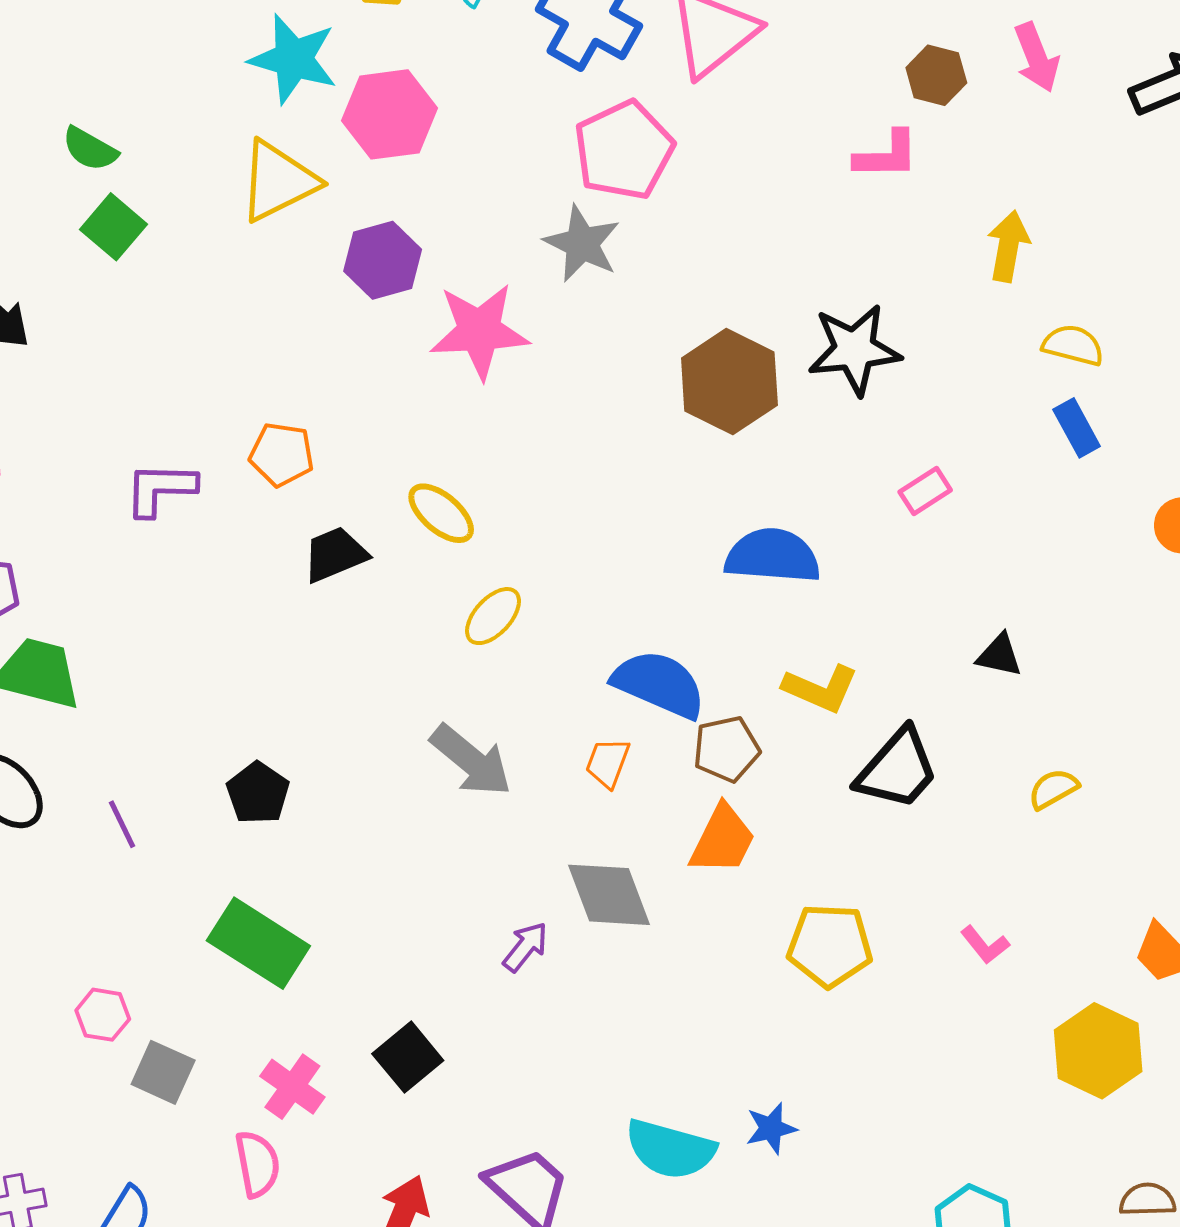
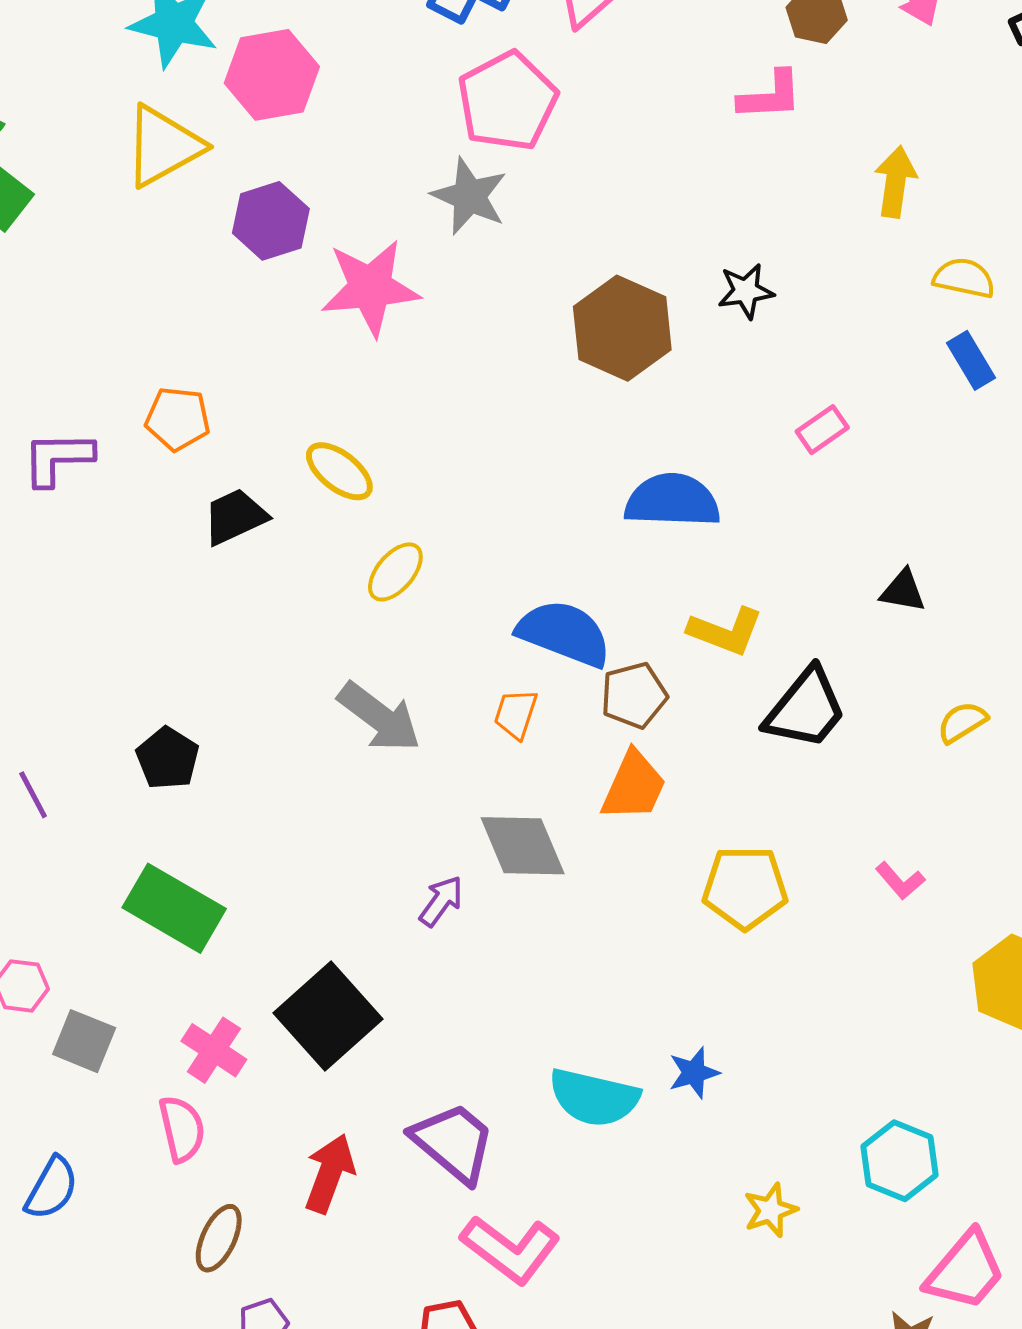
black star: (854, 350) -> (746, 291), size x0.6
black square: (408, 1057) -> (328, 1016), size x1.5

